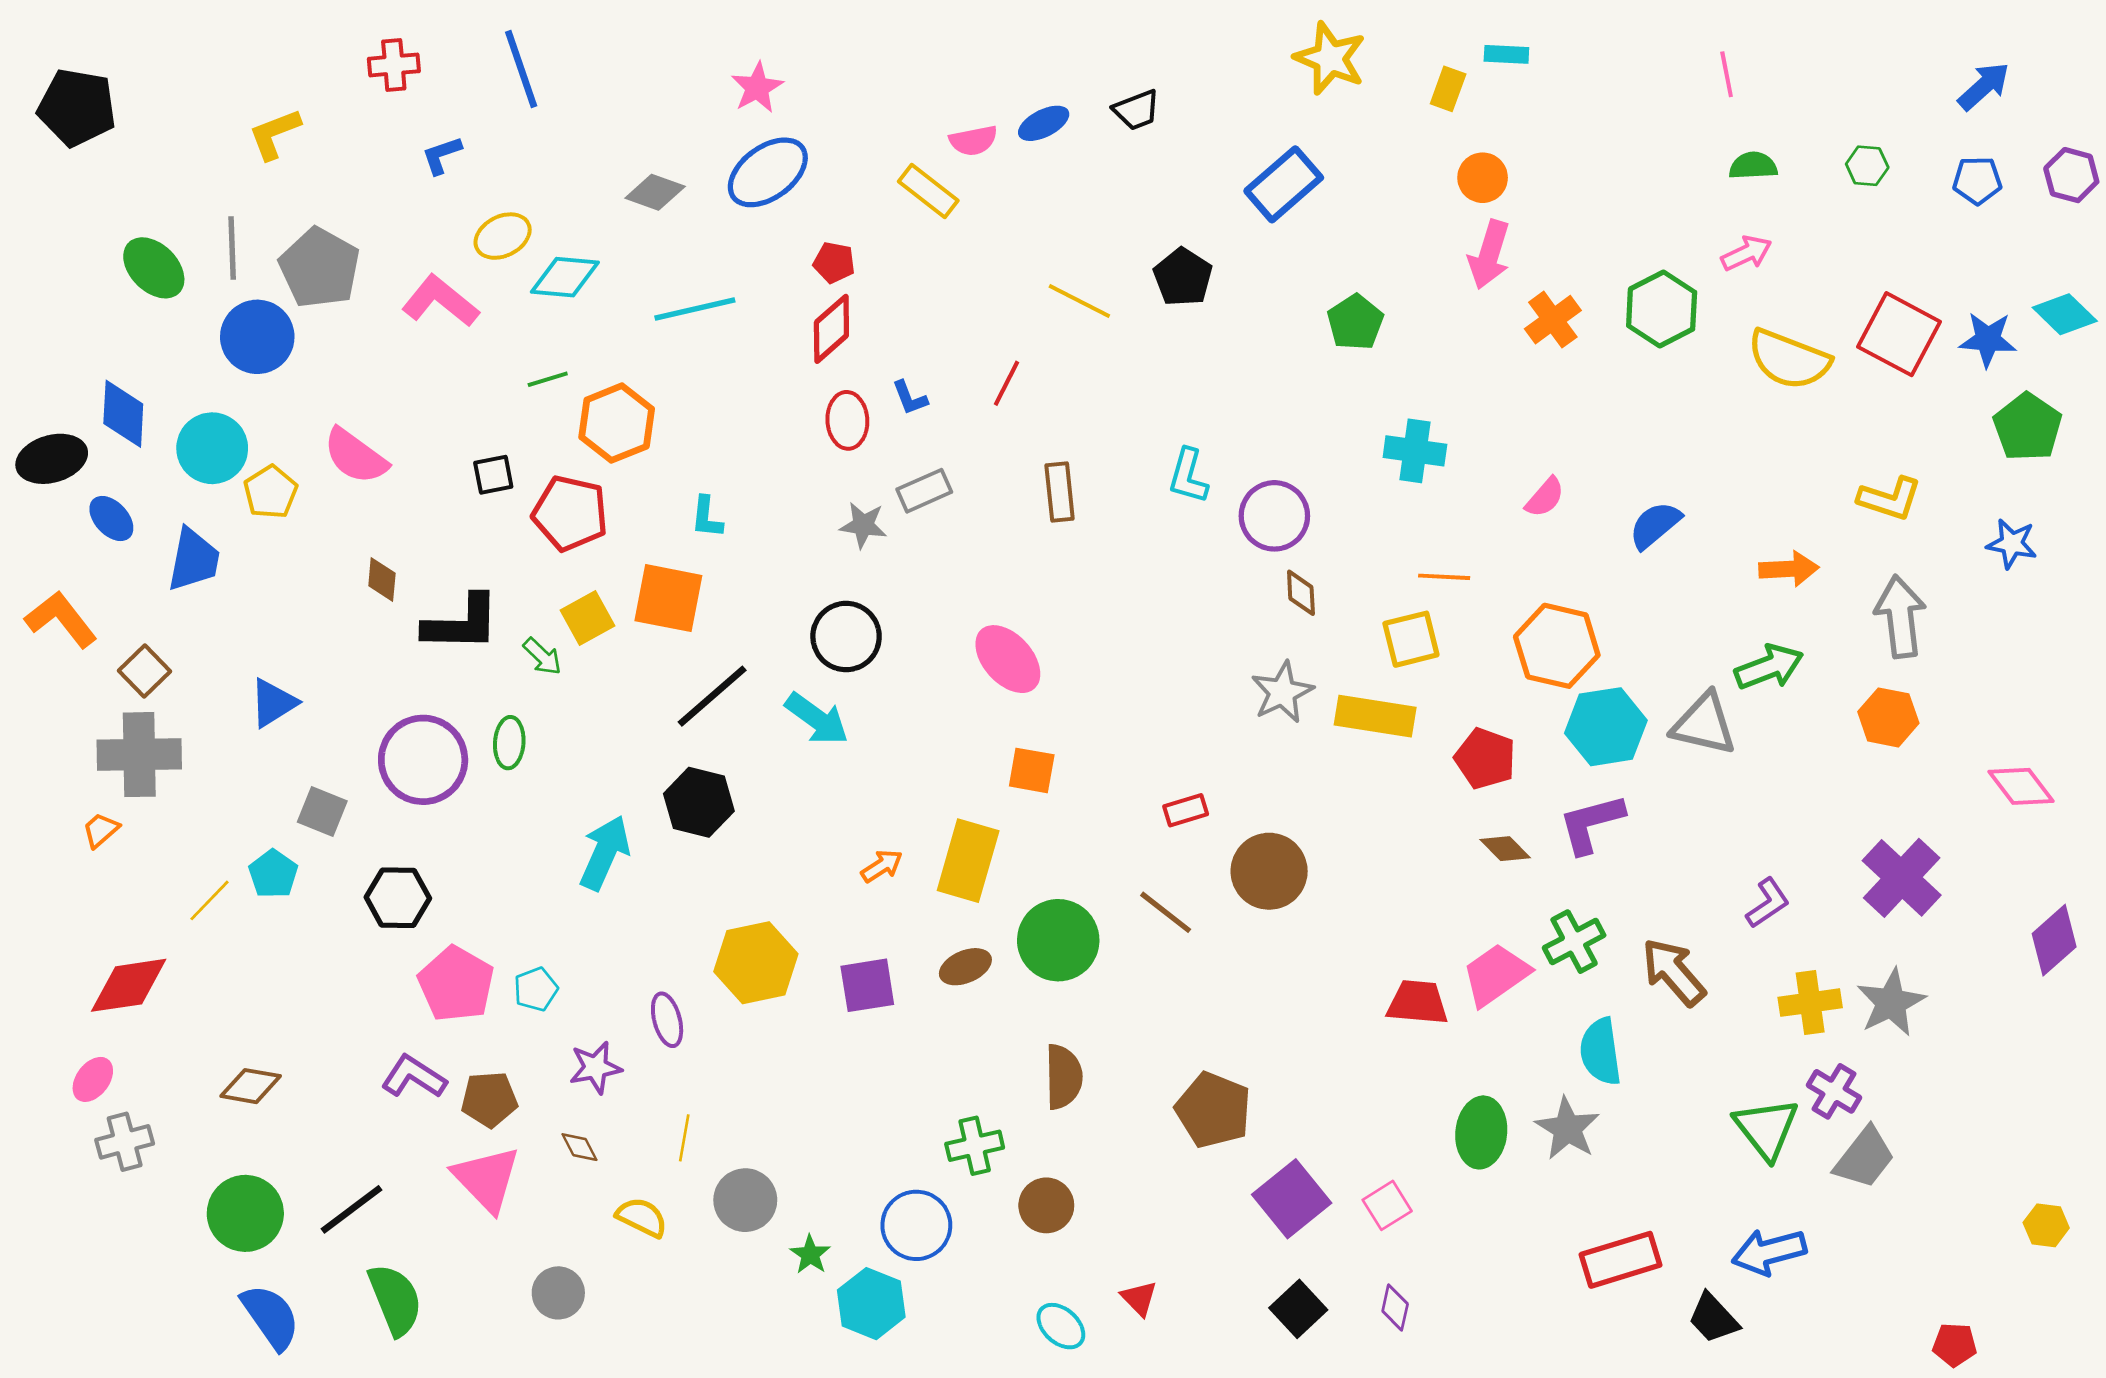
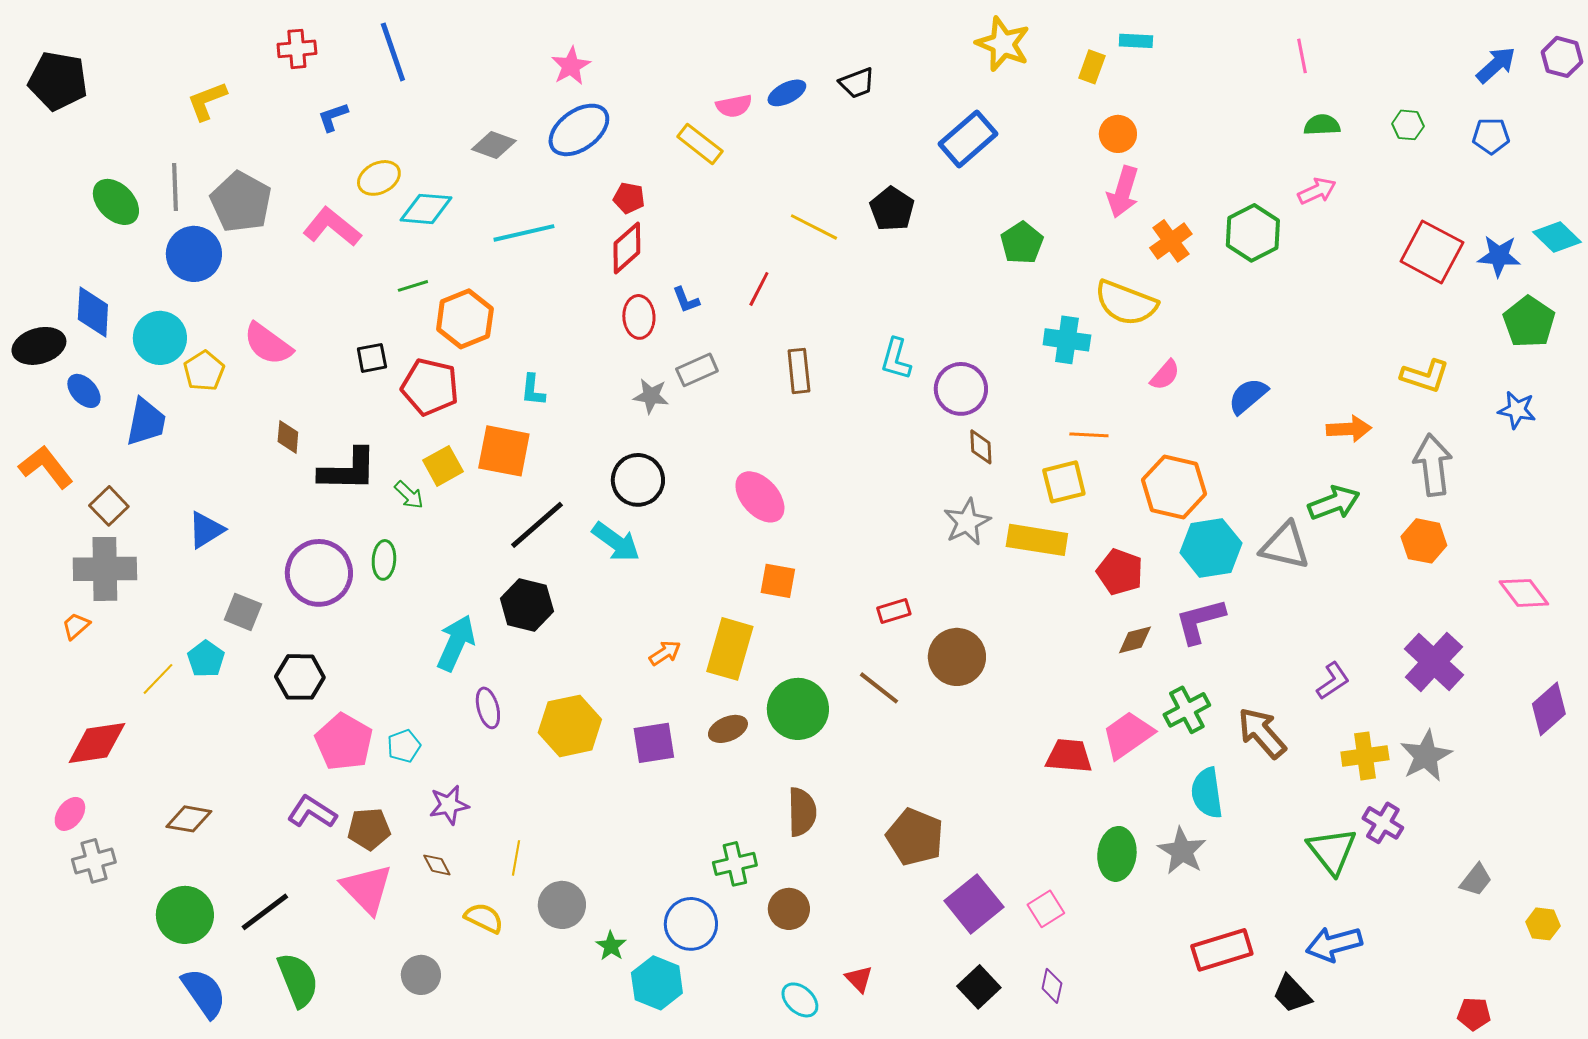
purple hexagon: (2071, 175) -> (1562, 57), moved
yellow semicircle: (1789, 359) -> (1126, 303), moved
brown diamond: (1505, 849) -> (1135, 640), turned -60
purple ellipse: (667, 1020) -> (488, 708), moved
gray trapezoid: (1864, 1158) -> (1476, 880), moved, size x0.7

